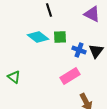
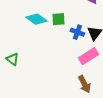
pink rectangle: (70, 76) -> (88, 56), moved

